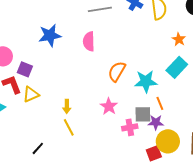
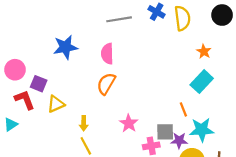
orange semicircle: (117, 71) -> (106, 84), moved
cyan star: (146, 81) -> (202, 130), moved
yellow triangle: (31, 94) -> (56, 104), moved
orange line: (160, 103) -> (183, 109), moved

